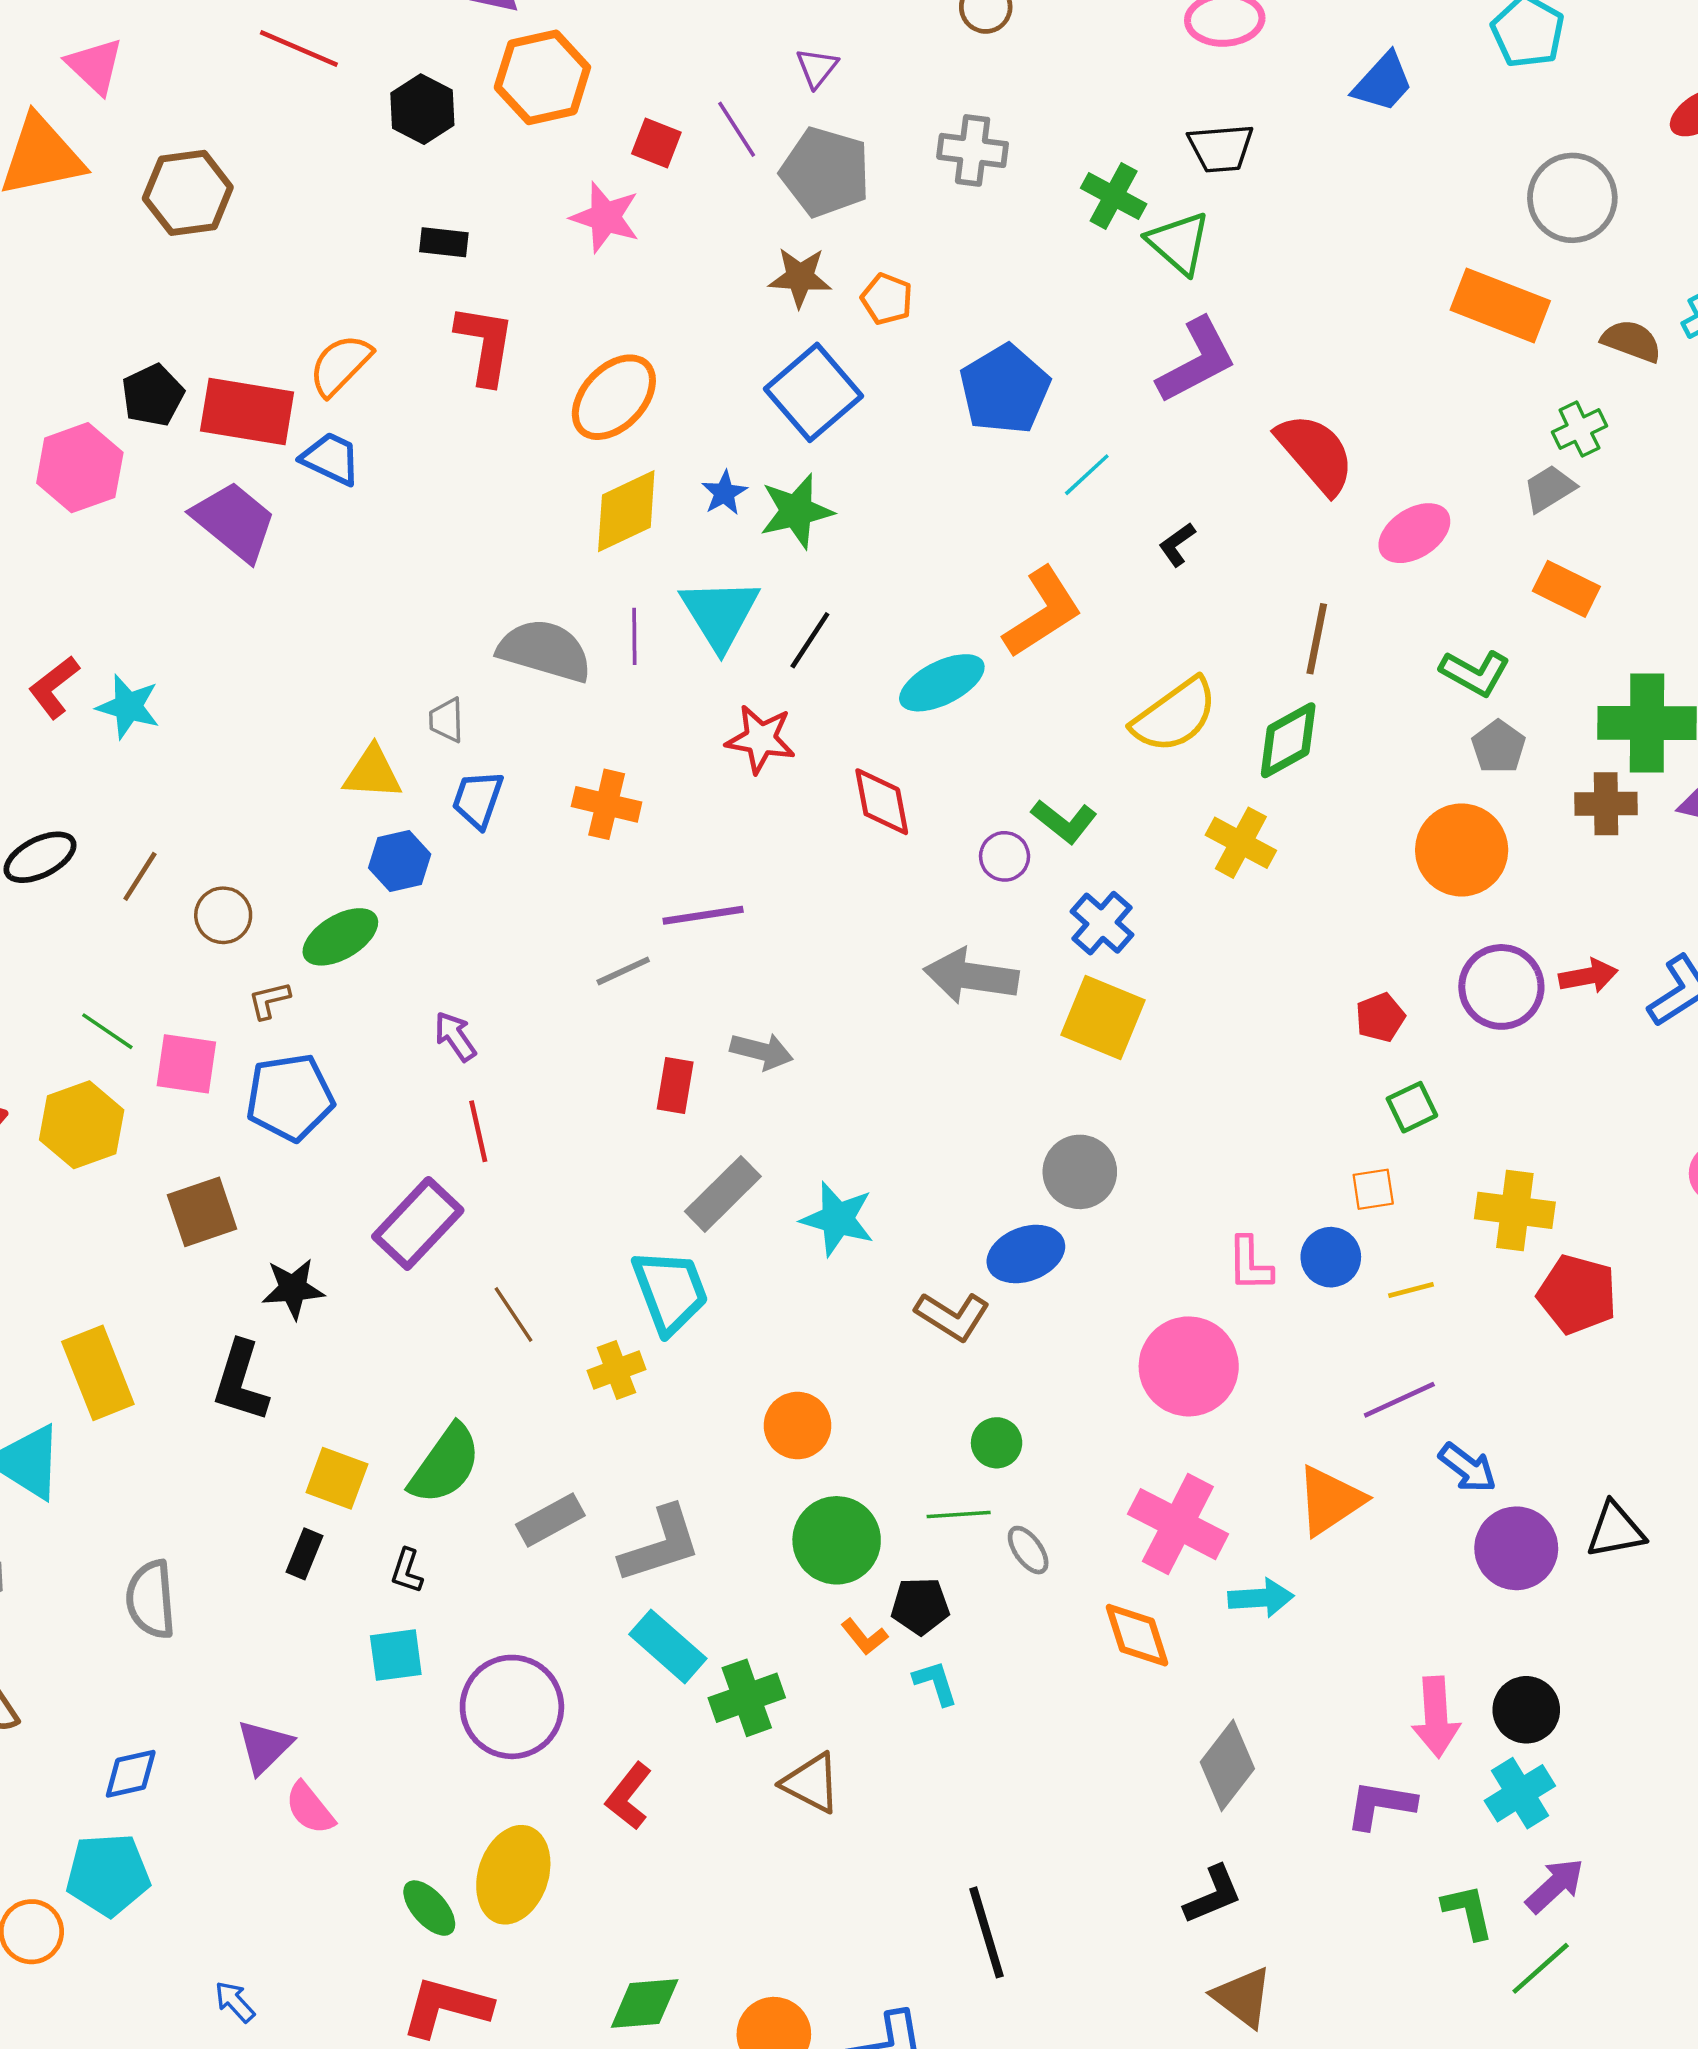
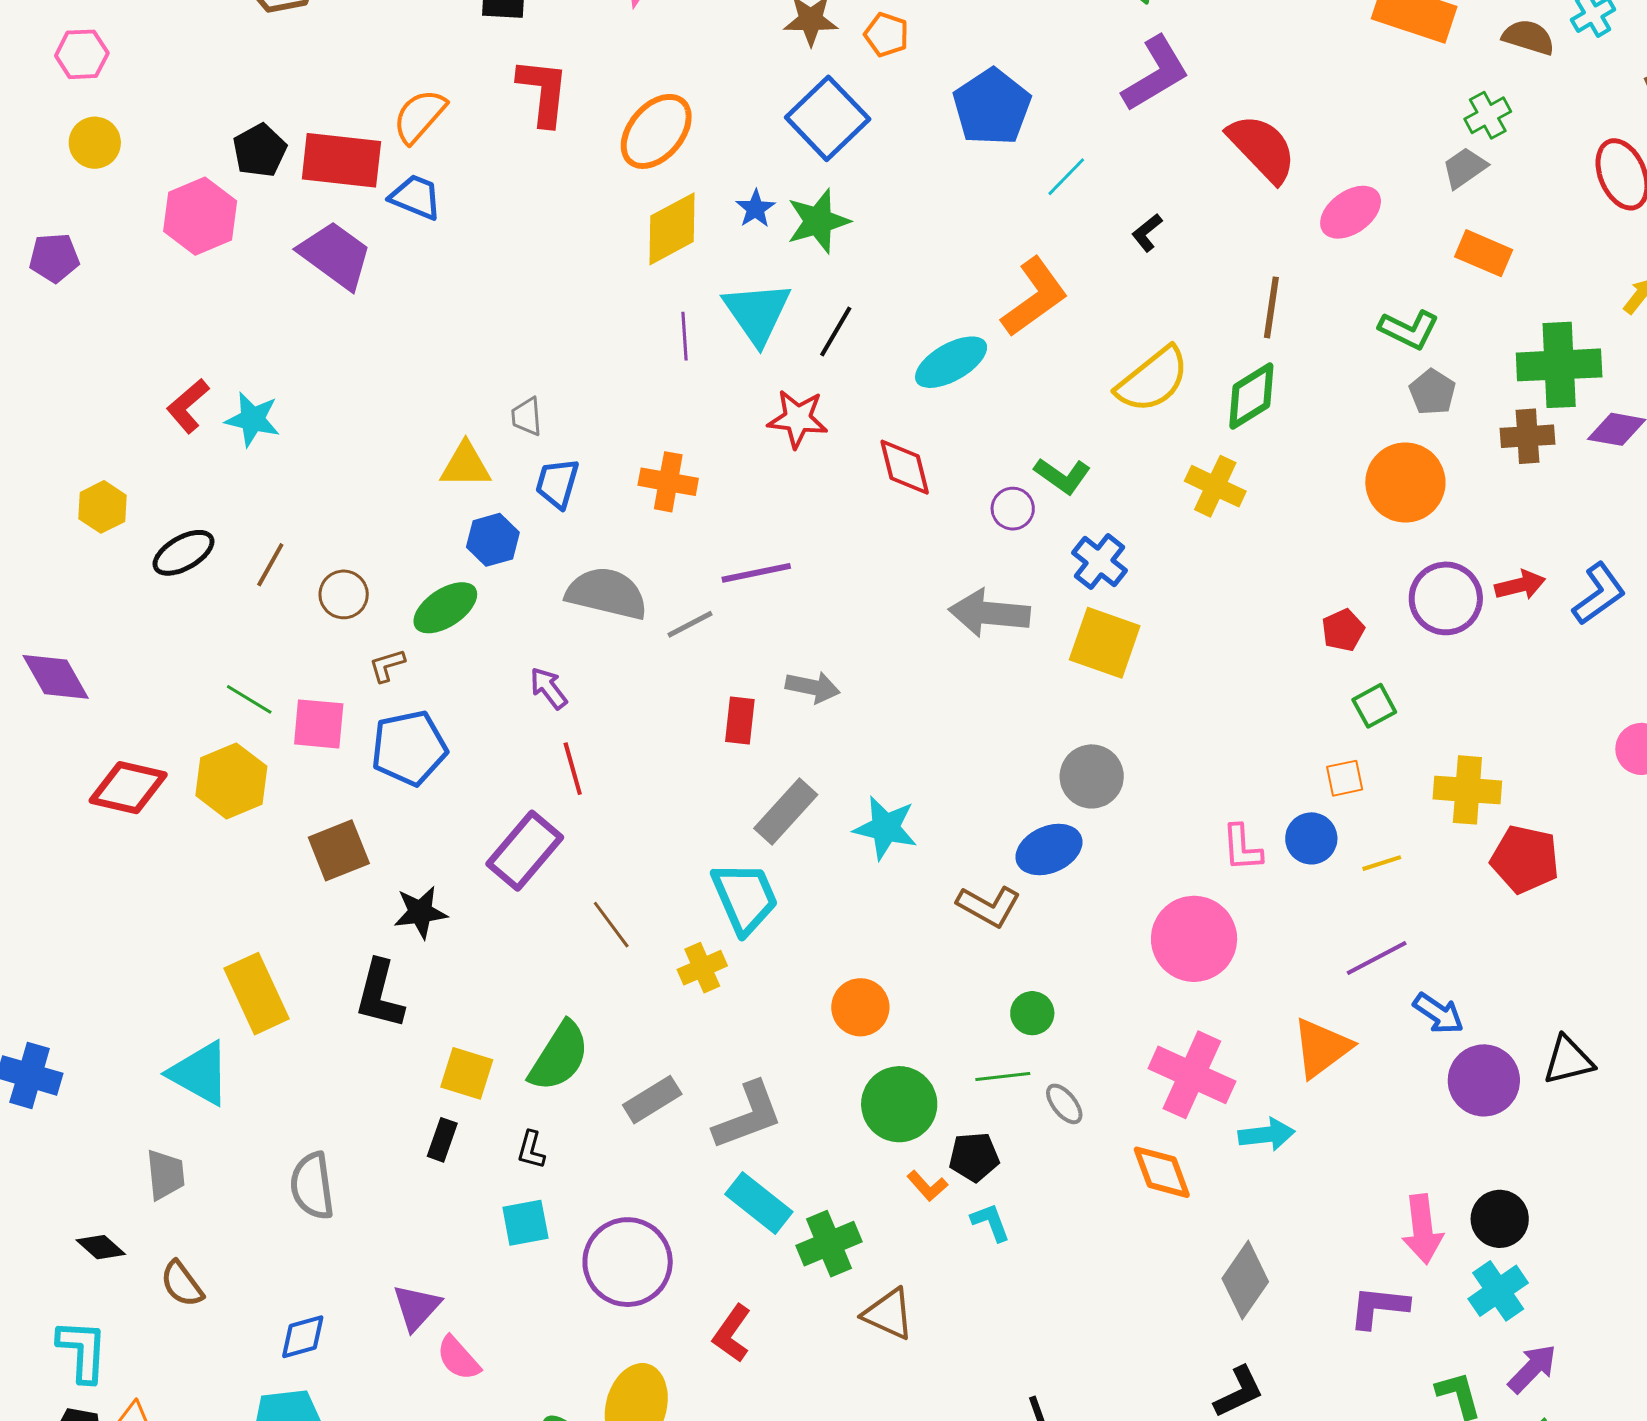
gray semicircle: (545, 651) -> (607, 593), moved

